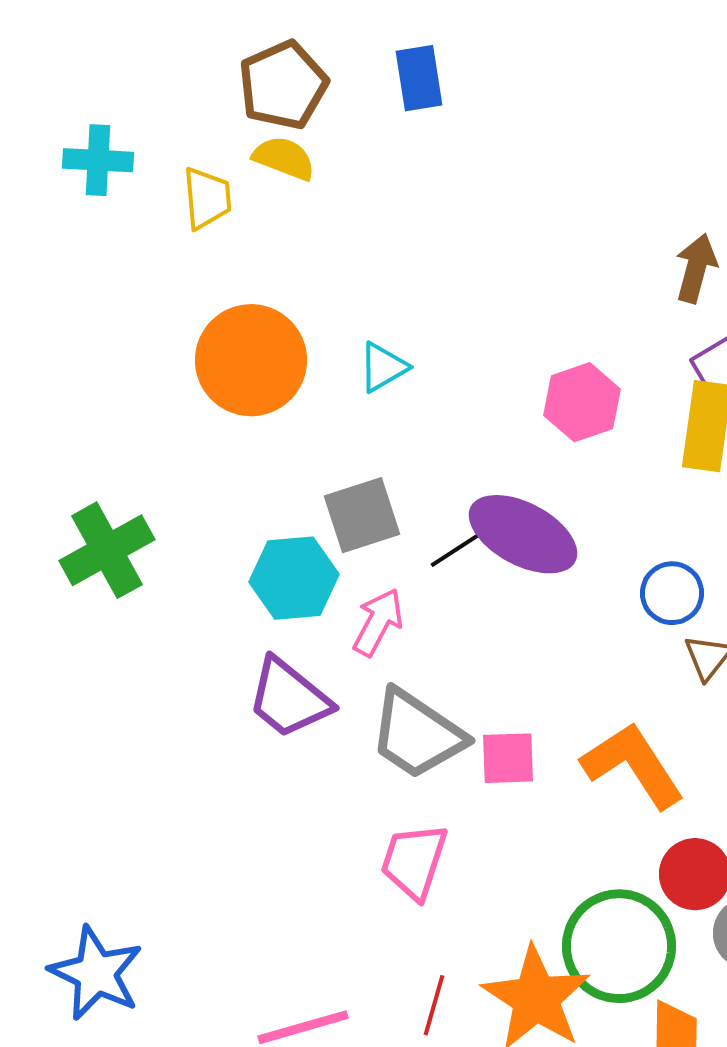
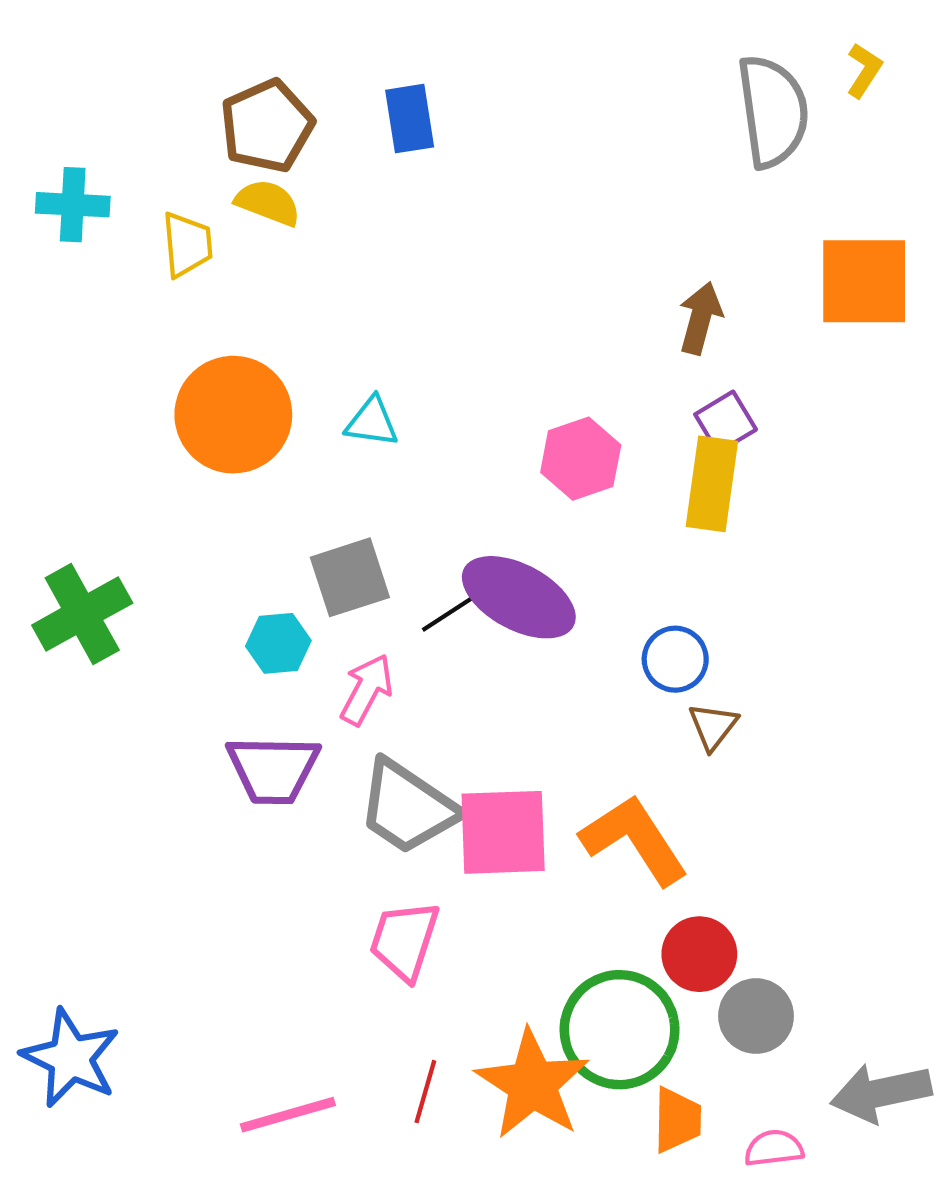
cyan triangle: (383, 367) -> (372, 422), turned 38
cyan hexagon: (294, 578) -> (278, 643), size x0.7
purple trapezoid: (289, 698) -> (273, 769), turned -38
pink square: (508, 758) -> (503, 832), size x1.6

